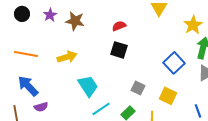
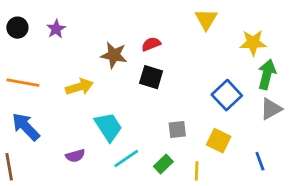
brown star: (75, 21) -> (114, 55), moved
yellow star: (193, 25) -> (253, 43), turned 30
gray square: (138, 88) -> (177, 130), turned -32
purple semicircle: (41, 107) -> (75, 156), moved

